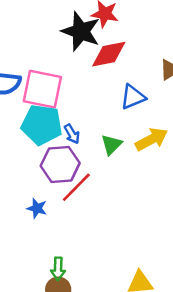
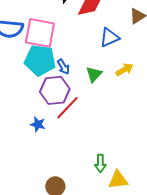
yellow arrow: (152, 139) -> (124, 70), size x0.7
green arrow: (58, 269) -> (100, 163), moved

